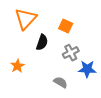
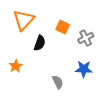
gray cross: (71, 53) -> (86, 38), moved
gray semicircle: (60, 82) -> (58, 82), turned 32

